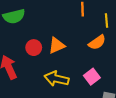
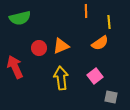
yellow arrow: (57, 79) -> (61, 78), turned 70

